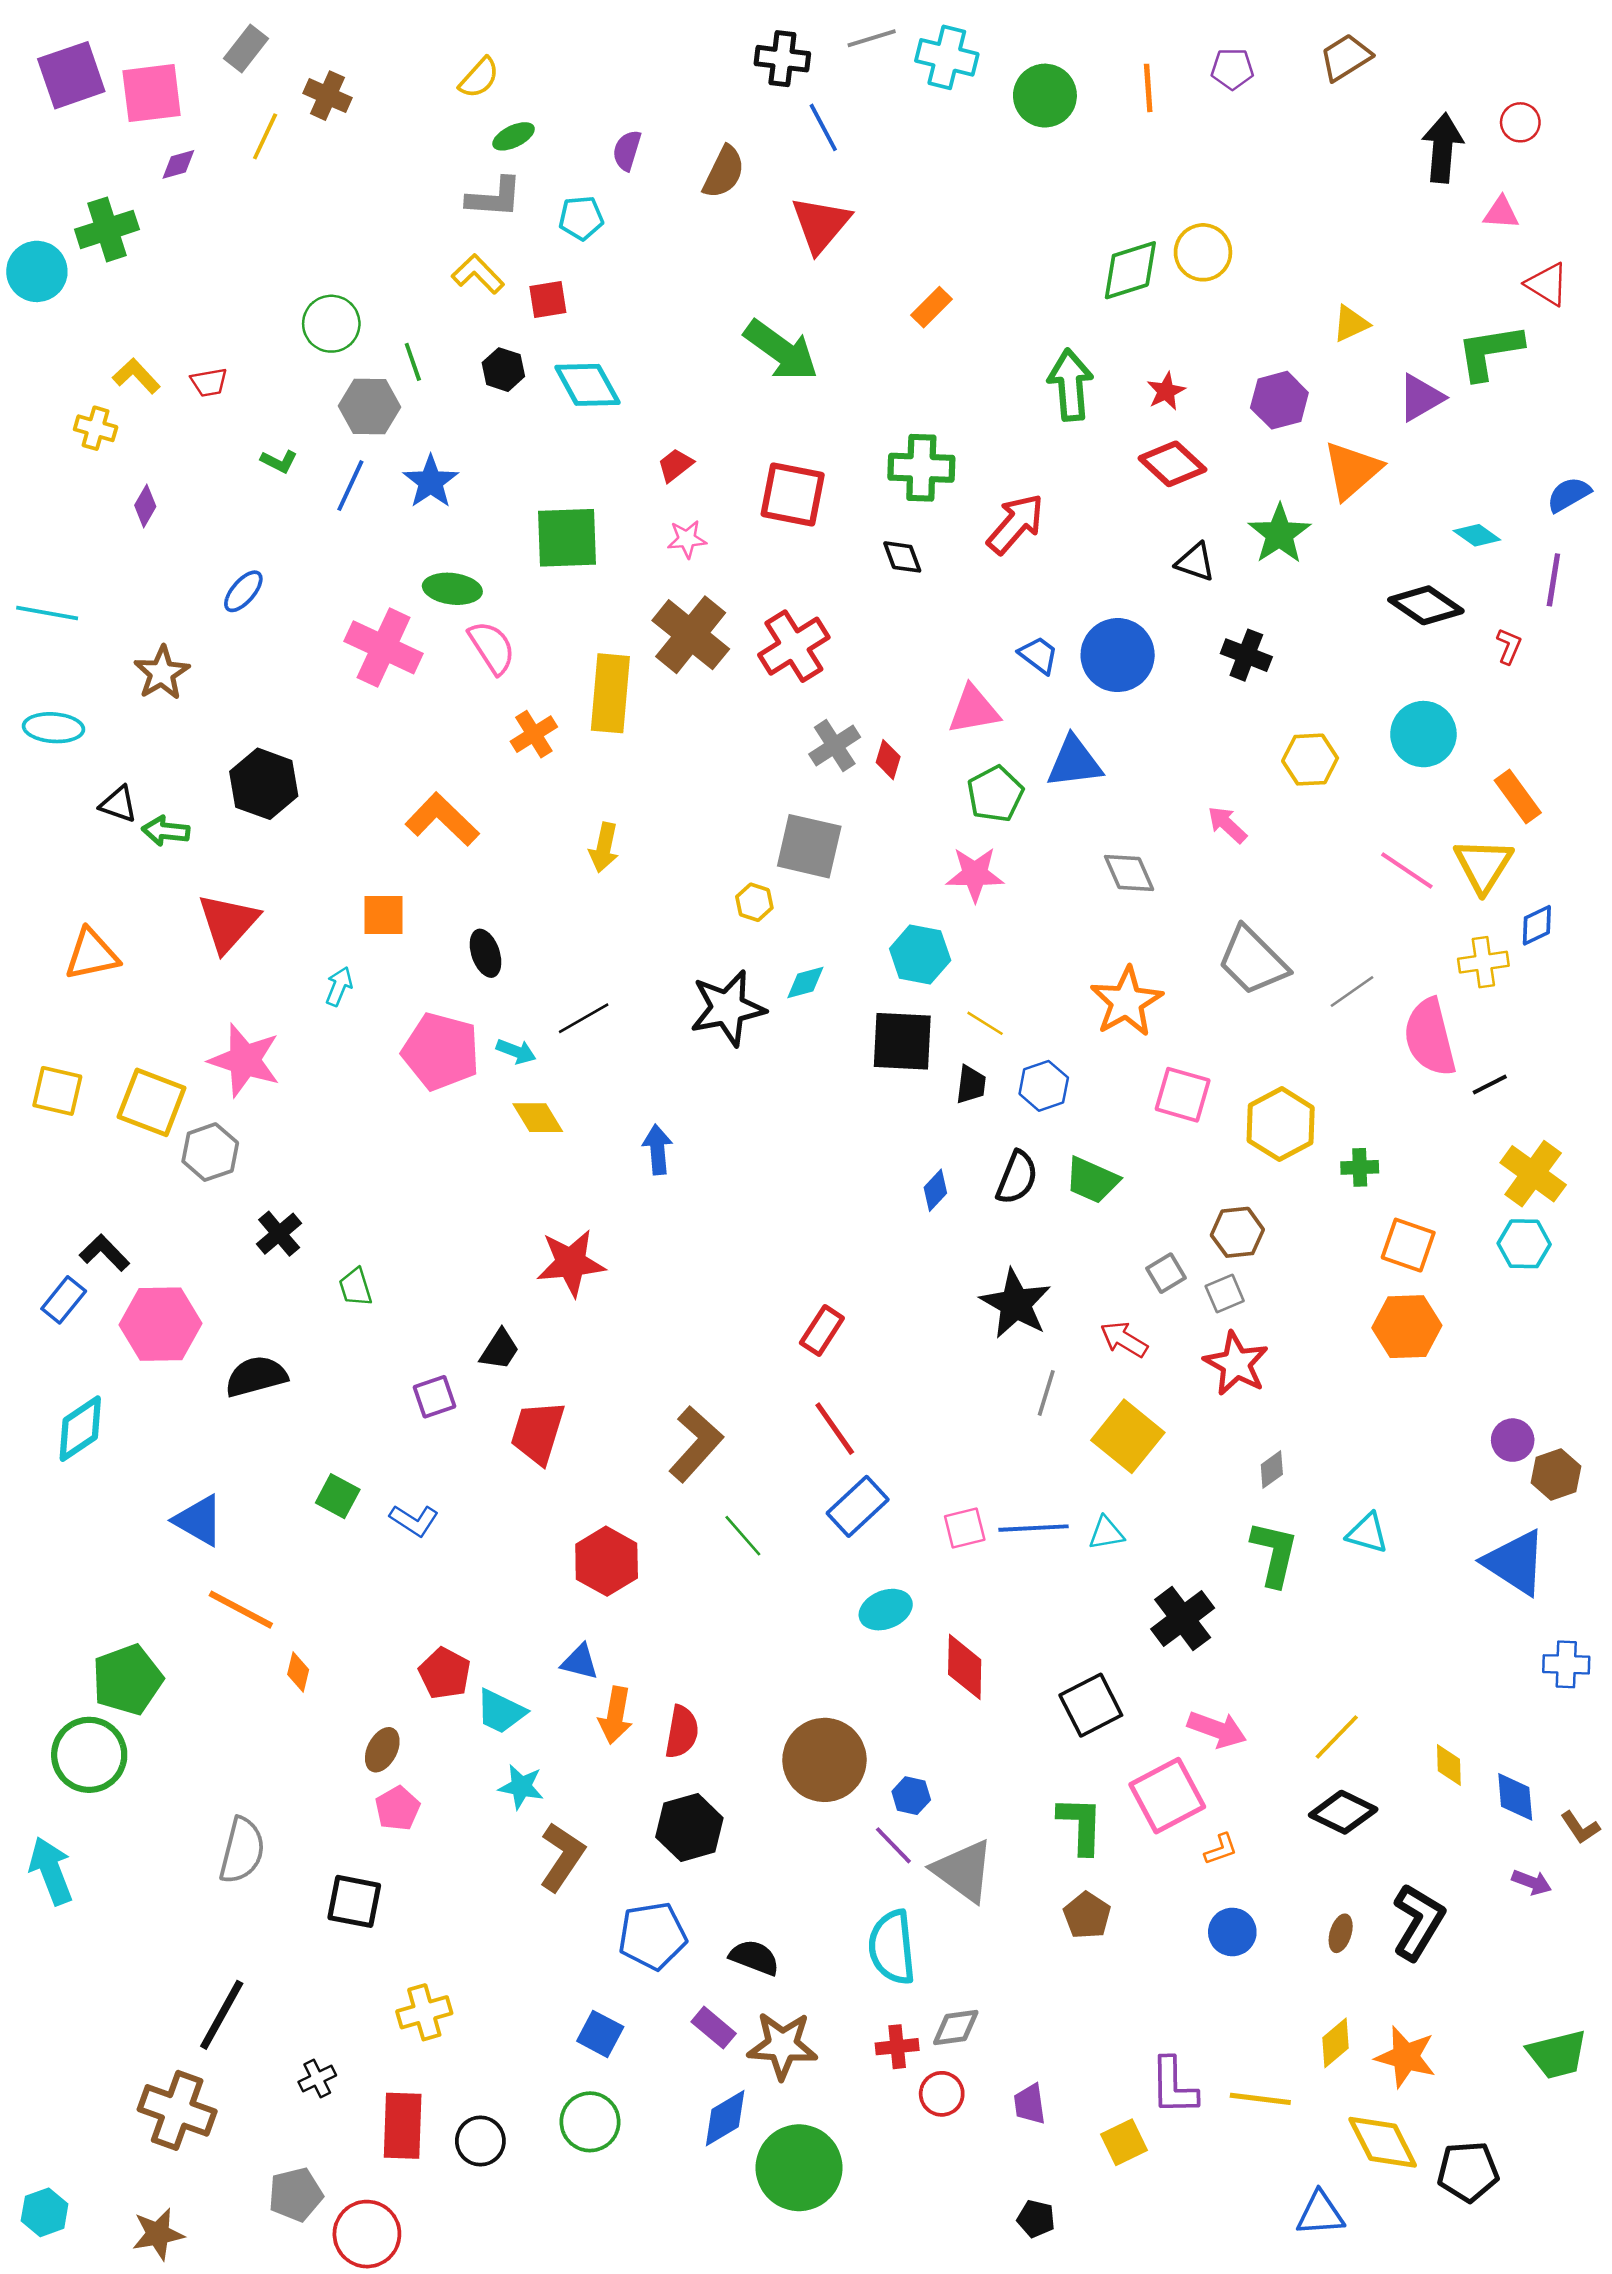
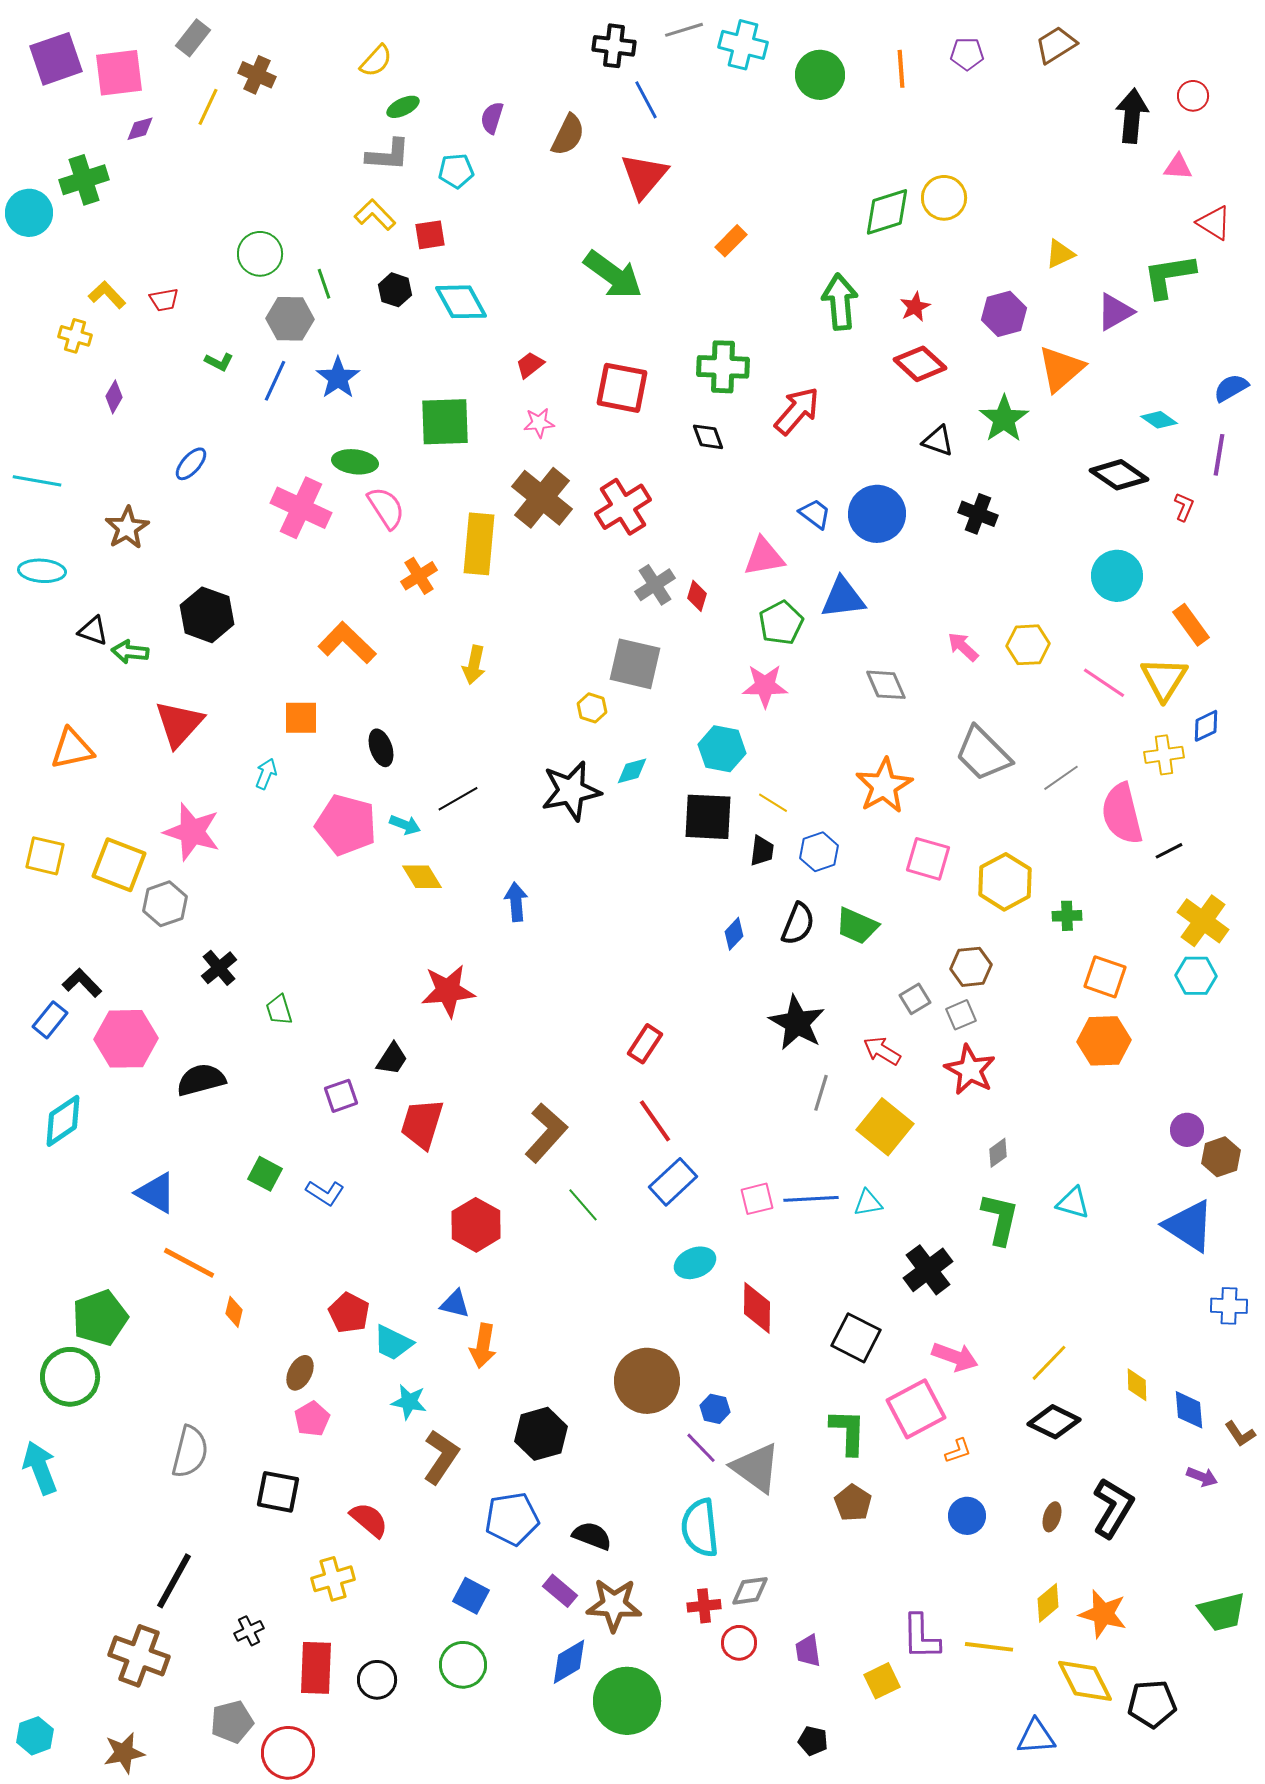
yellow hexagon: (1310, 760) -> (1028, 645), moved
black square: (1091, 1705) -> (856, 1338), turned -36
red semicircle: (682, 1732) -> (369, 1520), moved, turned -60

